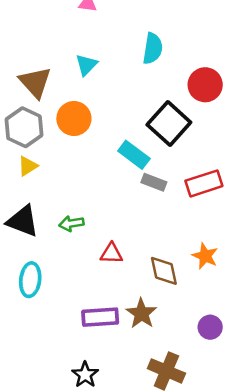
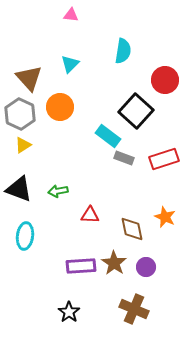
purple circle: (210, 327) -> (146, 267), moved

